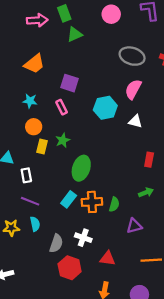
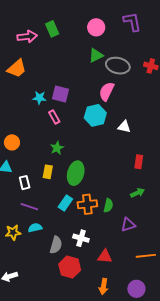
green triangle: (75, 34) -> (96, 55), moved
orange trapezoid: (34, 64) -> (17, 69), moved
pink semicircle: (133, 89) -> (107, 91), moved
cyan star: (30, 101) -> (39, 98), moved
orange circle: (34, 127) -> (12, 142), moved
yellow rectangle: (42, 146) -> (48, 172), moved
cyan semicircle: (35, 224) -> (35, 228), turned -88

